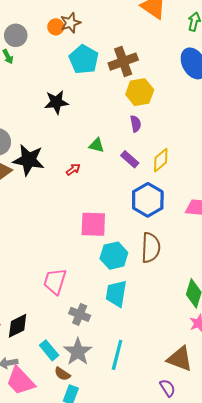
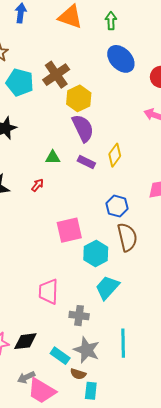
purple semicircle: (136, 124) -> (83, 128), size x1.8
blue hexagon: (148, 200) -> (117, 206), moved, size x0.7
cyan trapezoid: (116, 294) -> (107, 287), turned 48
black diamond: (18, 326) -> (25, 341), turned 35

